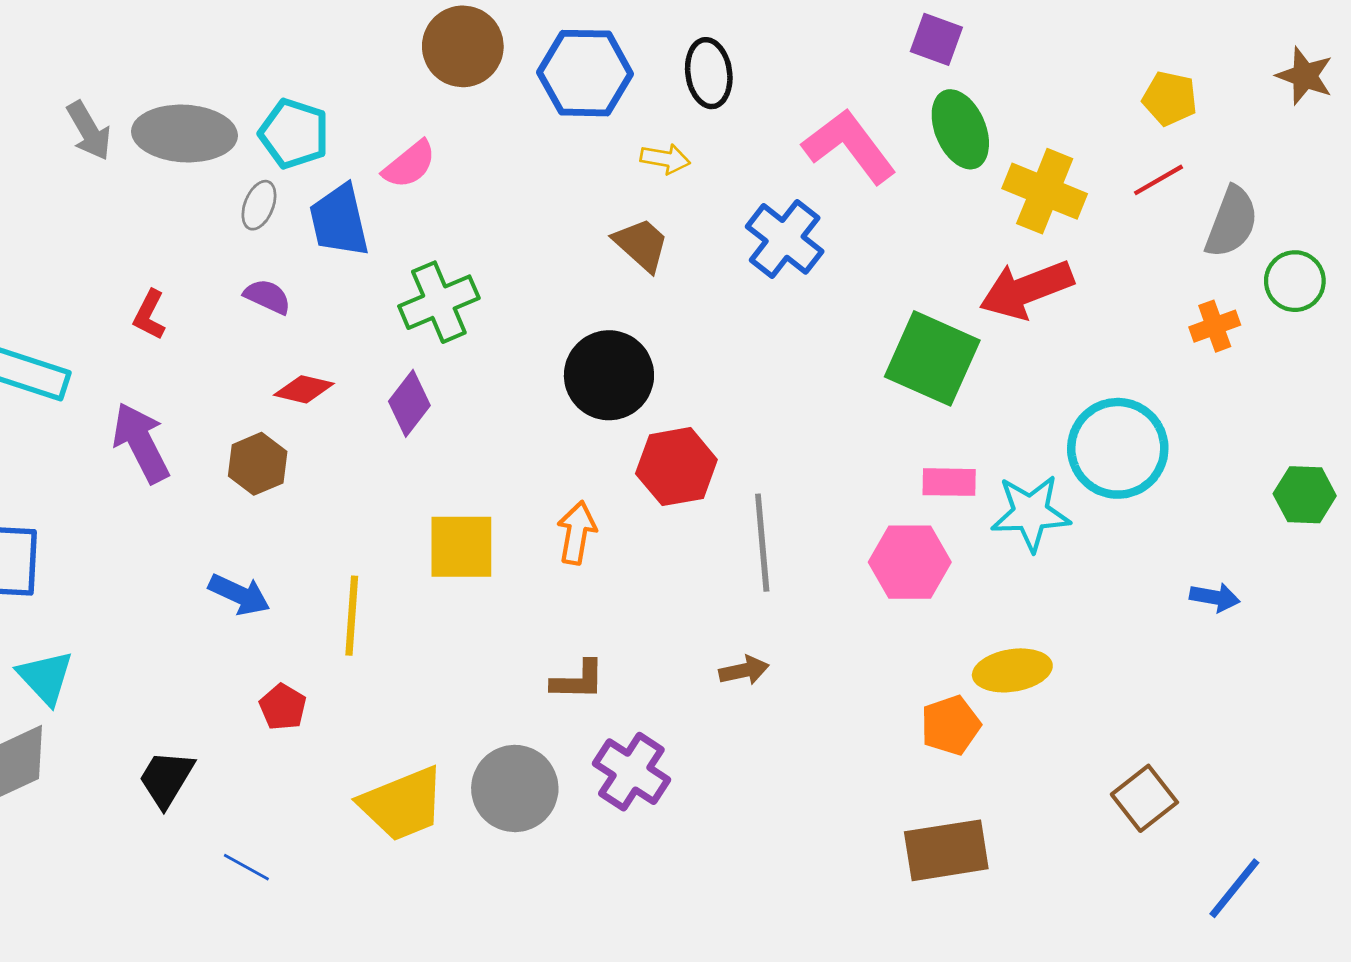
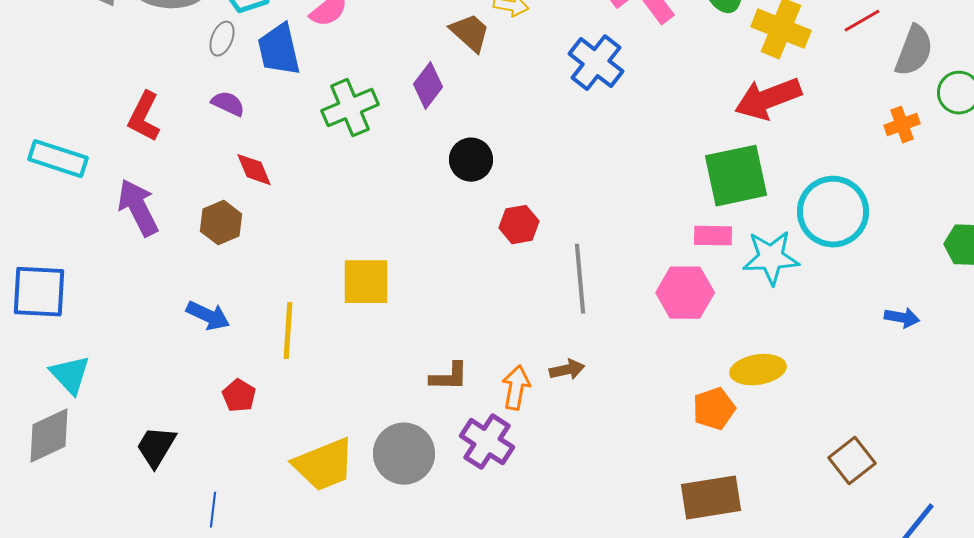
brown trapezoid: (641, 245) -> (470, 33), moved
red L-shape: (149, 315) -> (144, 117), size x1.4
green square: (932, 358) -> (736, 176), moved, turned -36
black circle: (609, 375) -> (471, 160), size x0.7
red diamond: (304, 389) -> (254, 170), turned 54
purple diamond: (409, 403) -> (428, 86), moved
red hexagon: (676, 467) -> (519, 225), size x0.7
orange arrow: (577, 533) -> (516, 388), moved
blue line: (246, 867) -> (213, 510), turned 68

